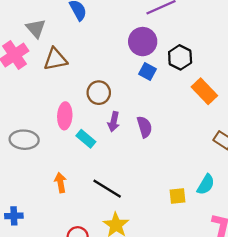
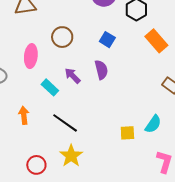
blue square: (148, 71) -> (107, 40), moved
purple arrow: (114, 122) -> (73, 76), moved, turned 120
cyan rectangle: (86, 139) -> (50, 87), moved

